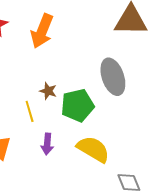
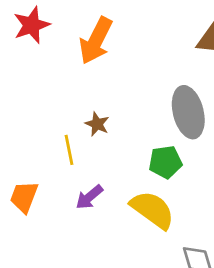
green pentagon: (77, 105) -> (165, 162), moved, size x0.7
purple arrow: (47, 144) -> (89, 197), turned 40

